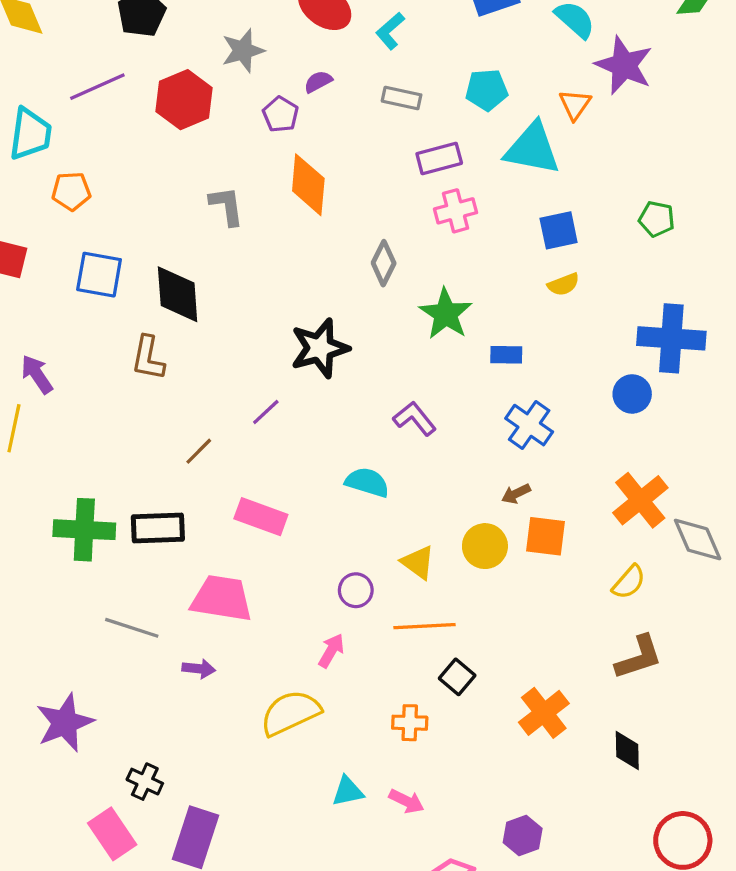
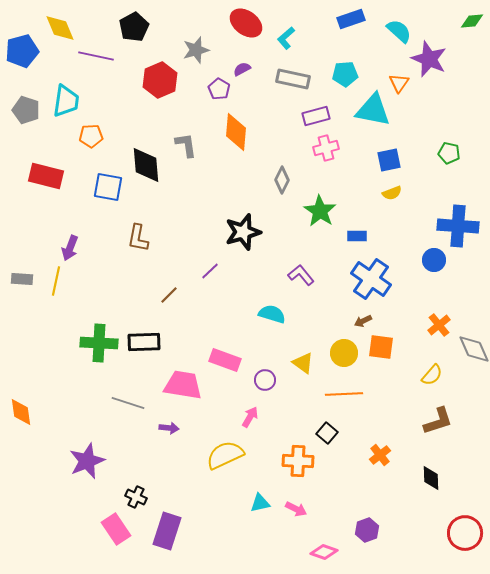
purple line: (97, 87) -> (96, 56), moved, turned 36
gray rectangle: (402, 98) -> (293, 79), size x1.4
black diamond: (178, 294) -> (146, 165), moved
purple arrow: (37, 374) -> (70, 248), turned -125
blue cross: (529, 425) -> (371, 279), size x1.4
orange cross: (640, 500) -> (439, 325), size x0.7
pink rectangle: (261, 517) -> (225, 360), moved
orange line: (424, 626) -> (344, 394), moved
orange cross: (544, 713) -> (380, 455), size x0.7
orange cross: (410, 723) -> (298, 461), size x1.4

